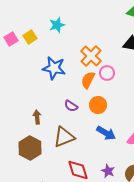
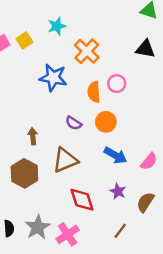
orange cross: (91, 56) -> (87, 51), moved
orange semicircle: (88, 80) -> (94, 92), turned -30
purple star: (108, 171) -> (118, 191), moved

